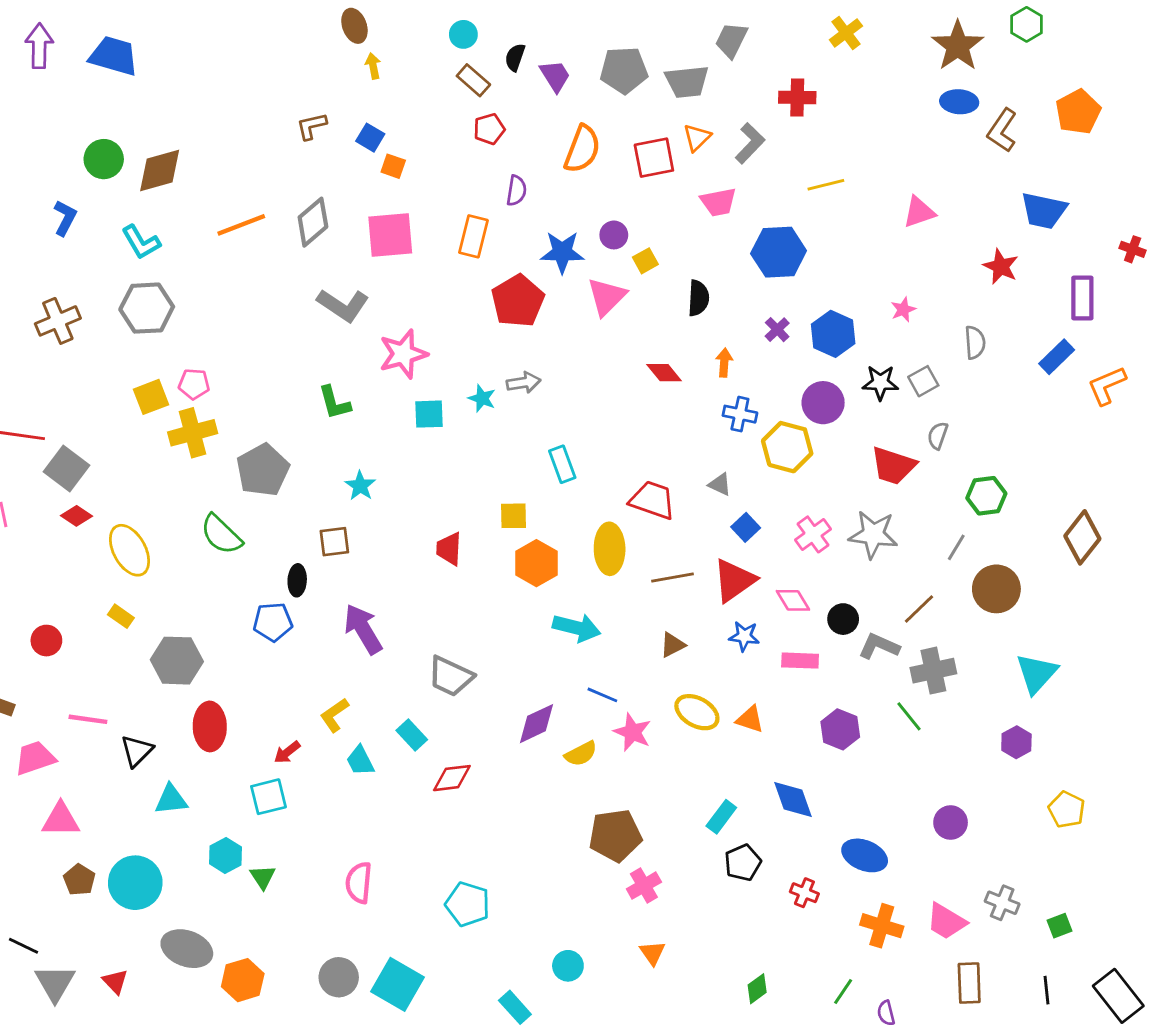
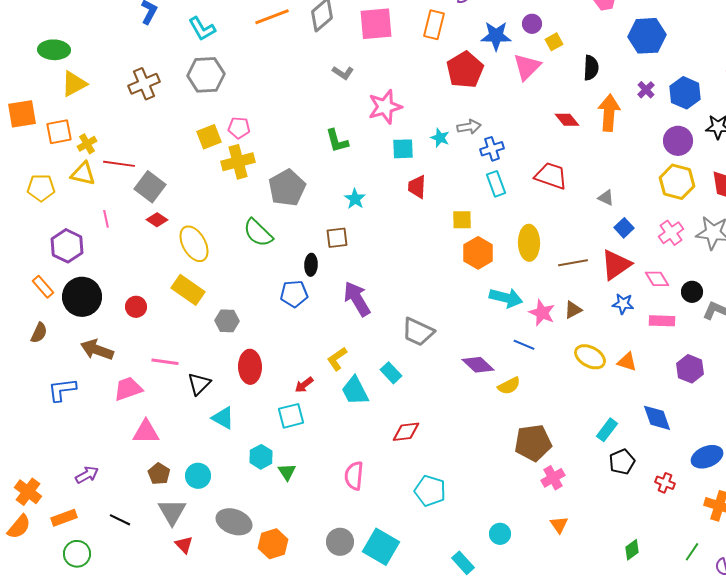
gray L-shape: (343, 305) -> (343, 73), size x0.6
orange arrow: (724, 363) -> (609, 113), size x1.8
blue cross: (740, 414) -> (492, 149), moved, turned -30
yellow hexagon: (787, 447) -> (677, 182), moved
red trapezoid: (653, 500) -> (551, 176), moved
red trapezoid: (449, 549) -> (417, 187), moved
yellow rectangle: (121, 616) -> (188, 290), size x1.8
gray hexagon: (177, 661) -> (227, 321), size x0.7
purple diamond: (536, 724) -> (478, 365), turned 68
pink star: (632, 732) -> (542, 313), moved
cyan trapezoid: (360, 761) -> (355, 391), size x1.4
red diamond: (452, 778) -> (406, 432), moved
cyan triangle: (171, 800) -> (223, 418), turned 35
blue ellipse: (865, 855) -> (707, 457), turned -44
cyan circle: (135, 883) -> (198, 476), size x0.7
gray triangle: (55, 983) -> (172, 512), moved

